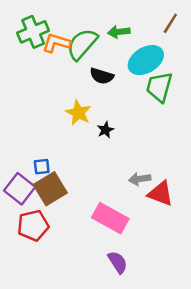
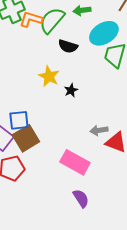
blue square: (42, 167) -> (19, 120), size x1.5

